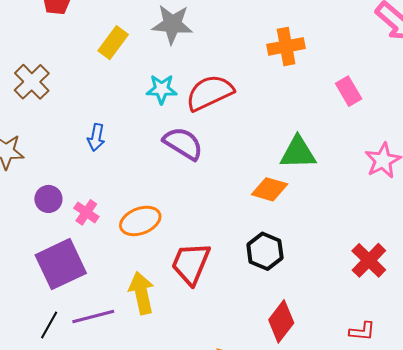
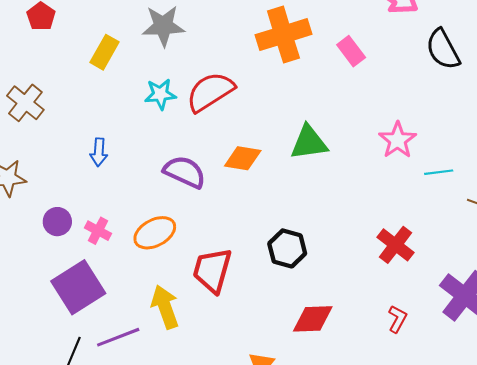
orange cross: (286, 46) -> (283, 35), size x1.4
pink rectangle: (349, 91) -> (351, 51), moved
purple semicircle: (183, 143) -> (185, 172), moved
orange diamond: (270, 189) -> (243, 158), moved
red diamond: (281, 321) -> (313, 319), turned 57
red L-shape: (362, 331) -> (397, 319), turned -60

